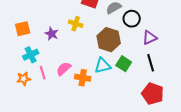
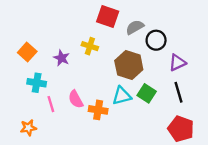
orange square: (23, 29) -> (27, 52), turned -35
cyan cross: (31, 55) -> (37, 83), turned 35
pink semicircle: (64, 69) -> (76, 99), turned -77
orange star: (24, 79) -> (28, 128), moved

